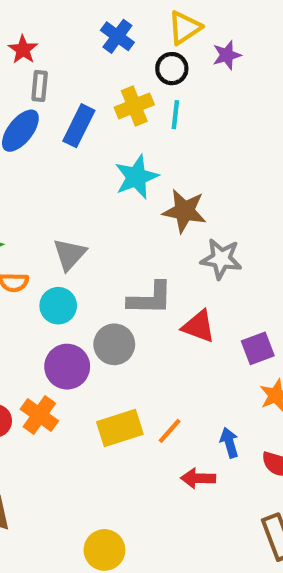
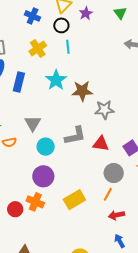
yellow cross: (134, 106) -> (38, 49), moved
blue rectangle: (79, 126) -> (19, 82), moved
cyan circle: (58, 306) -> (46, 147), moved
gray circle: (114, 344) -> (114, 173), moved
orange line: (170, 431) -> (108, 194), moved
blue arrow: (229, 443) -> (120, 241), moved

